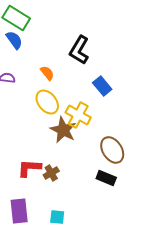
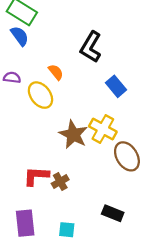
yellow ellipse: (47, 102) -> (40, 95), moved
yellow cross: (78, 115) -> (103, 129), moved
black rectangle: (106, 178) -> (113, 213), moved

